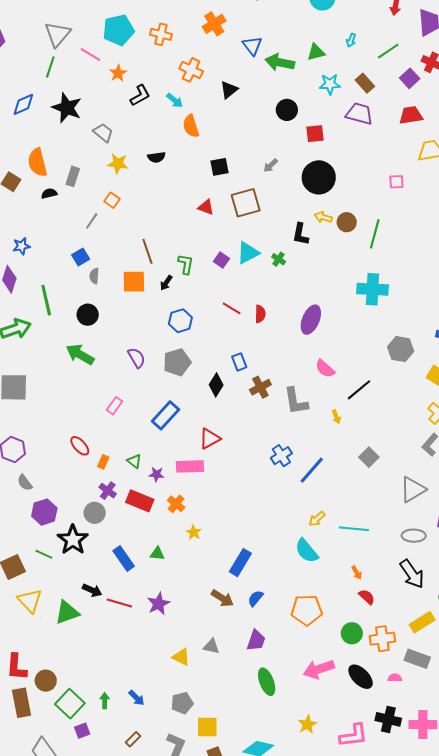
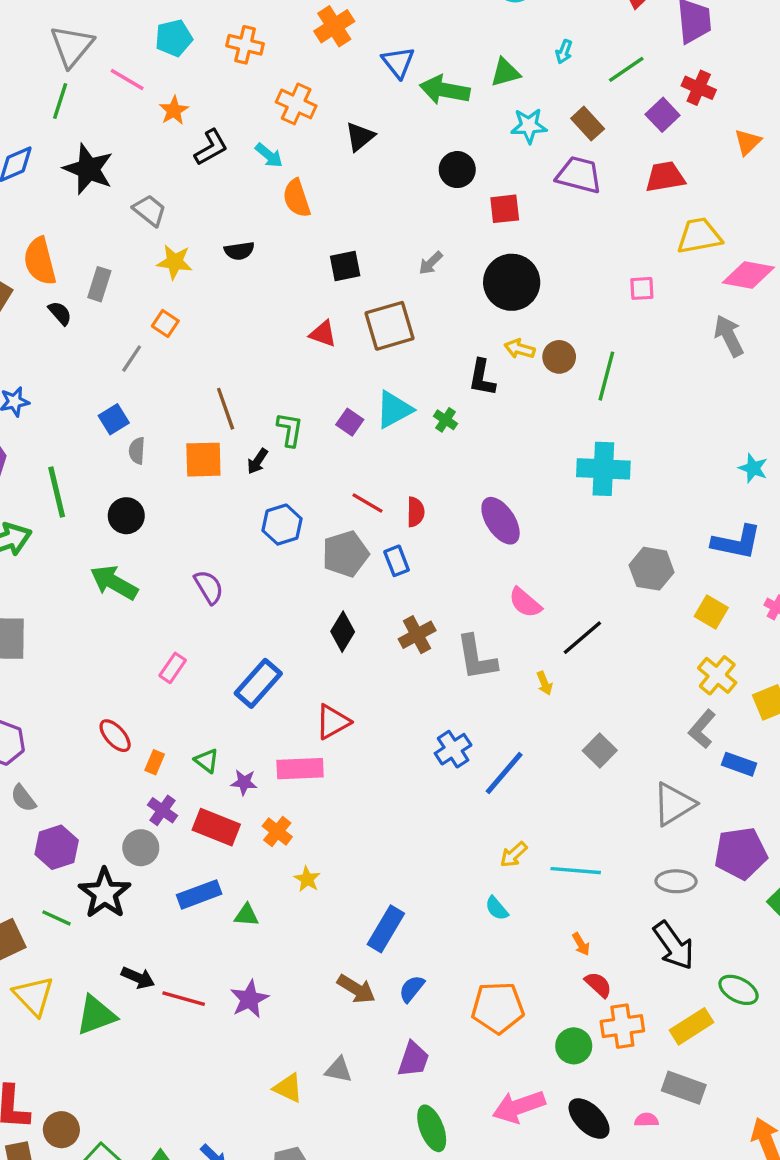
cyan pentagon: (118, 30) -> (174, 38), size x0.7
black semicircle: (49, 194) -> (60, 313), turned 63
purple ellipse: (311, 320) -> (501, 521), turned -56
gray pentagon: (177, 362) -> (345, 554), moved
blue rectangle: (239, 362) -> (397, 561), moved
cyan semicircle: (307, 551) -> (497, 908), size x0.6
blue rectangle: (124, 558) -> (199, 894), moved, turned -75
orange cross: (382, 639) -> (622, 1026), moved

